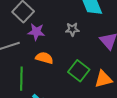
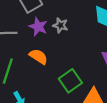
gray star: (72, 29) -> (60, 25), moved

